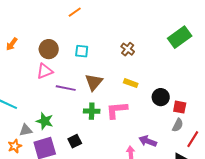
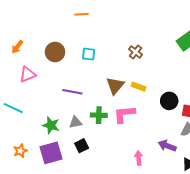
orange line: (75, 12) -> (82, 14), turned 32
pink triangle: (45, 71) -> (28, 74), moved
brown triangle: (94, 82) -> (115, 86), moved
gray triangle: (26, 130) -> (75, 122), moved
purple arrow: (148, 141) -> (167, 146), moved

